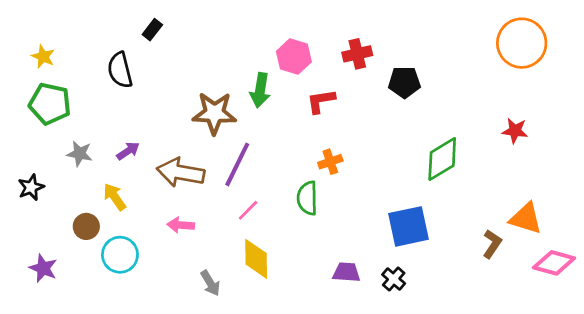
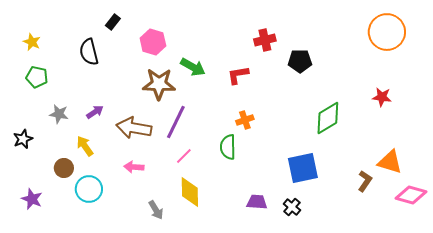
pink hexagon: (294, 57) -> (153, 42), moved
green arrow: (260, 90) -> (193, 67), turned -70
green pentagon: (50, 104) -> (37, 77), size x0.7

